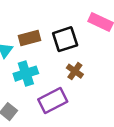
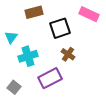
brown rectangle: (30, 38) -> (34, 12), moved

